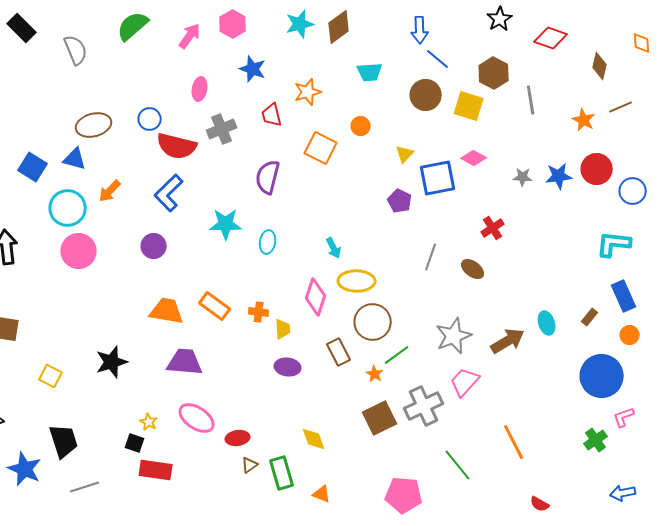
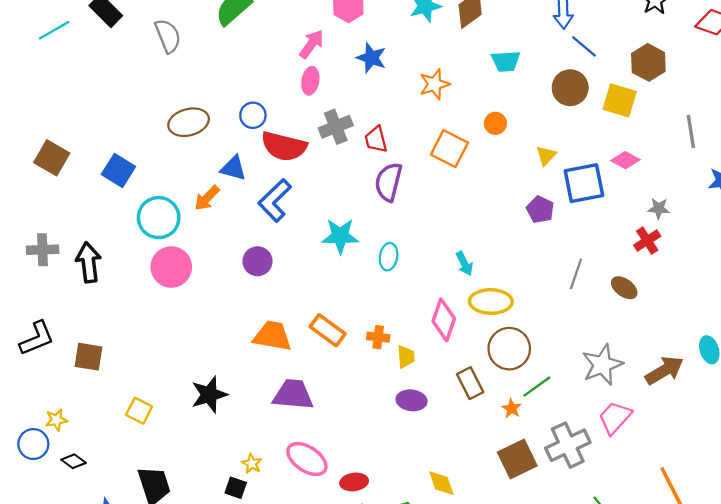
pink arrow: (190, 36) -> (312, 44), moved
gray line: (531, 100) -> (691, 131), moved
red trapezoid: (272, 115) -> (376, 139), moved
blue triangle: (75, 159) -> (233, 168), moved
gray star: (523, 177) -> (659, 208), moved

